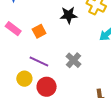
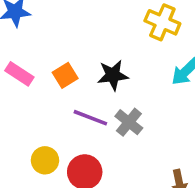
black star: (69, 15) -> (113, 75), moved
purple line: (39, 61) -> (90, 118), moved

